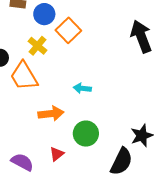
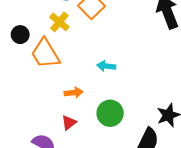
orange arrow: (51, 114) -> (74, 93), size x0.7
red triangle: (57, 154) -> (69, 123), moved

